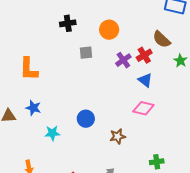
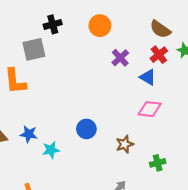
gray square: (86, 53) -> (34, 49), moved, size x1.5
red cross: (144, 55) -> (159, 55), moved
blue star: (33, 108) -> (29, 134), moved
green cross: (157, 162) -> (158, 163), moved

